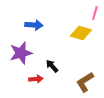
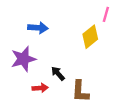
yellow diamond: (81, 33) -> (90, 37), turned -55
brown L-shape: (85, 82) -> (80, 91), moved, turned -55

